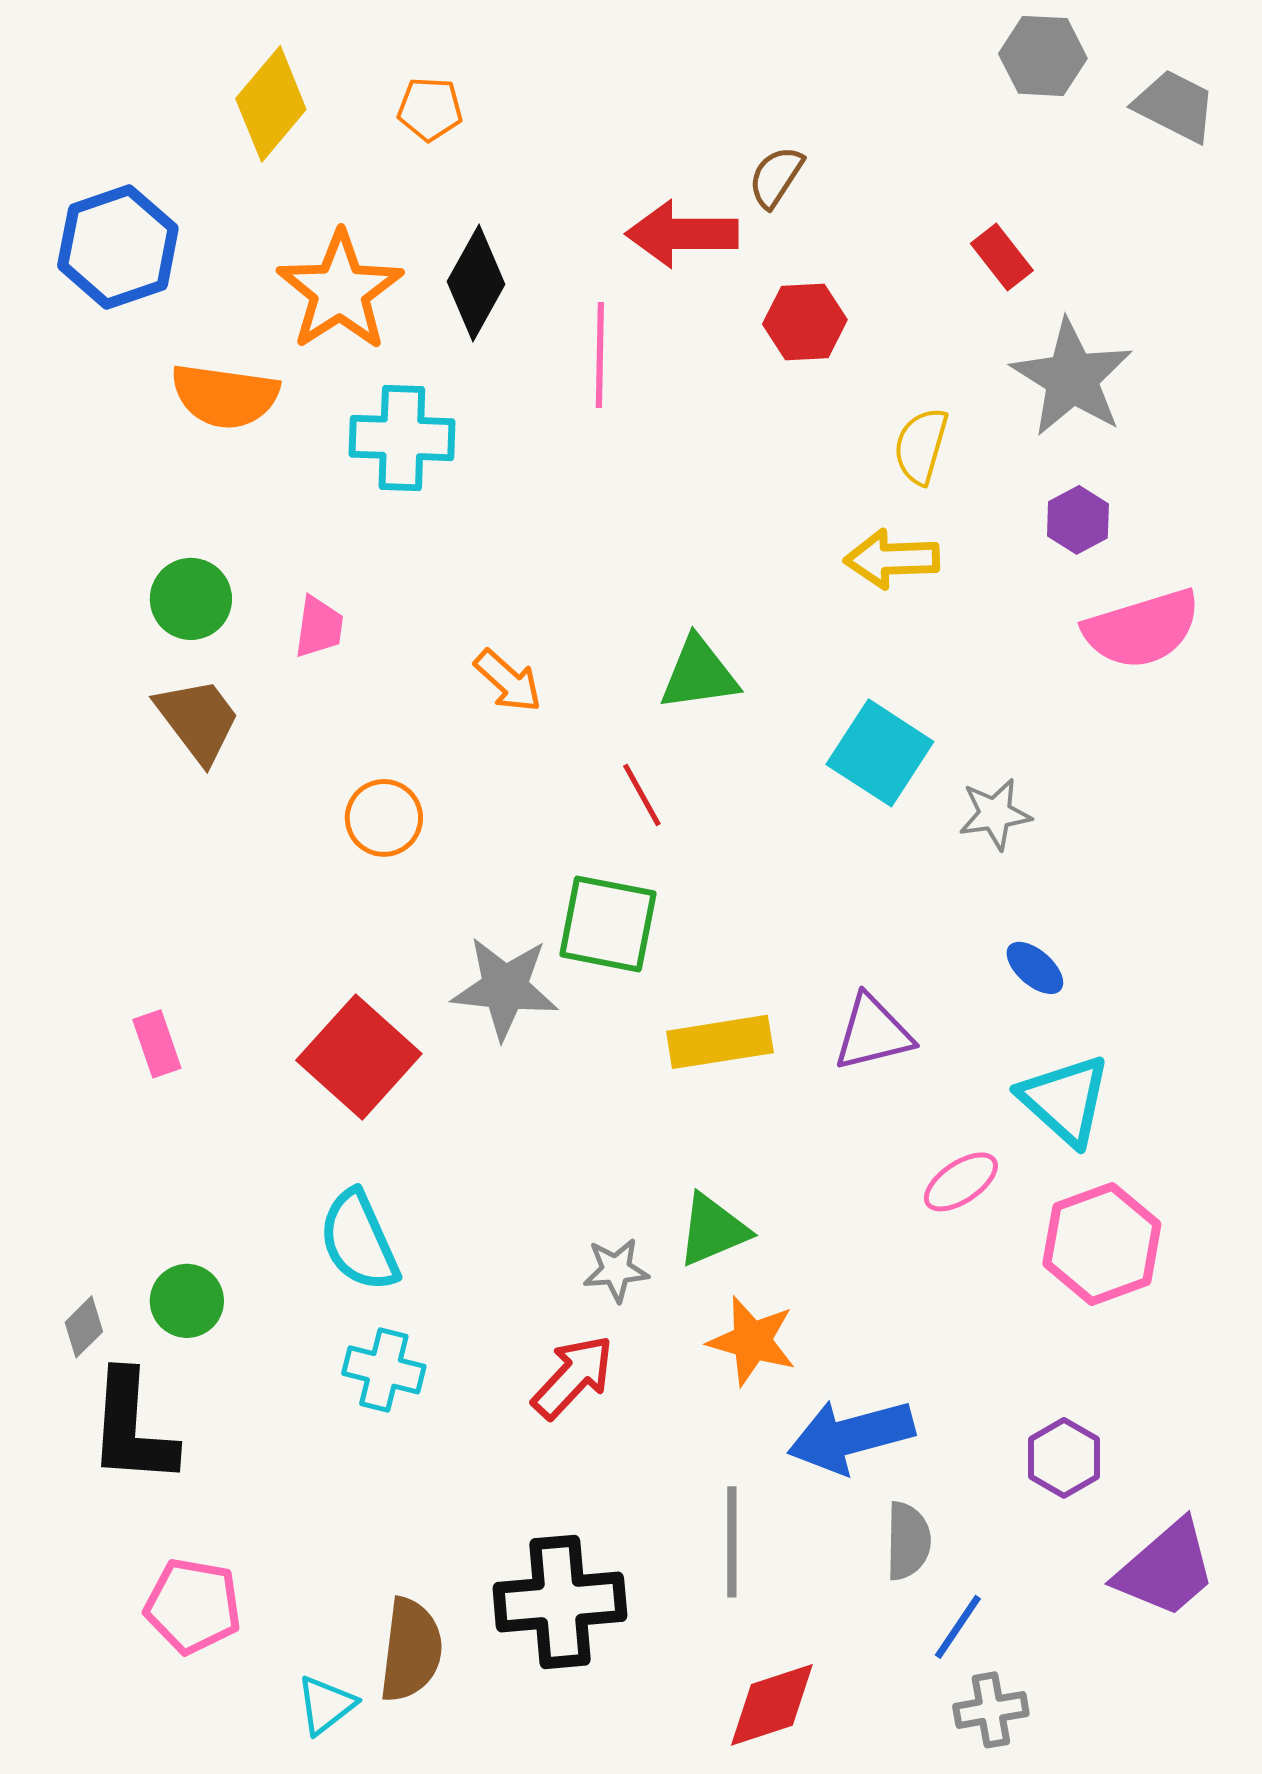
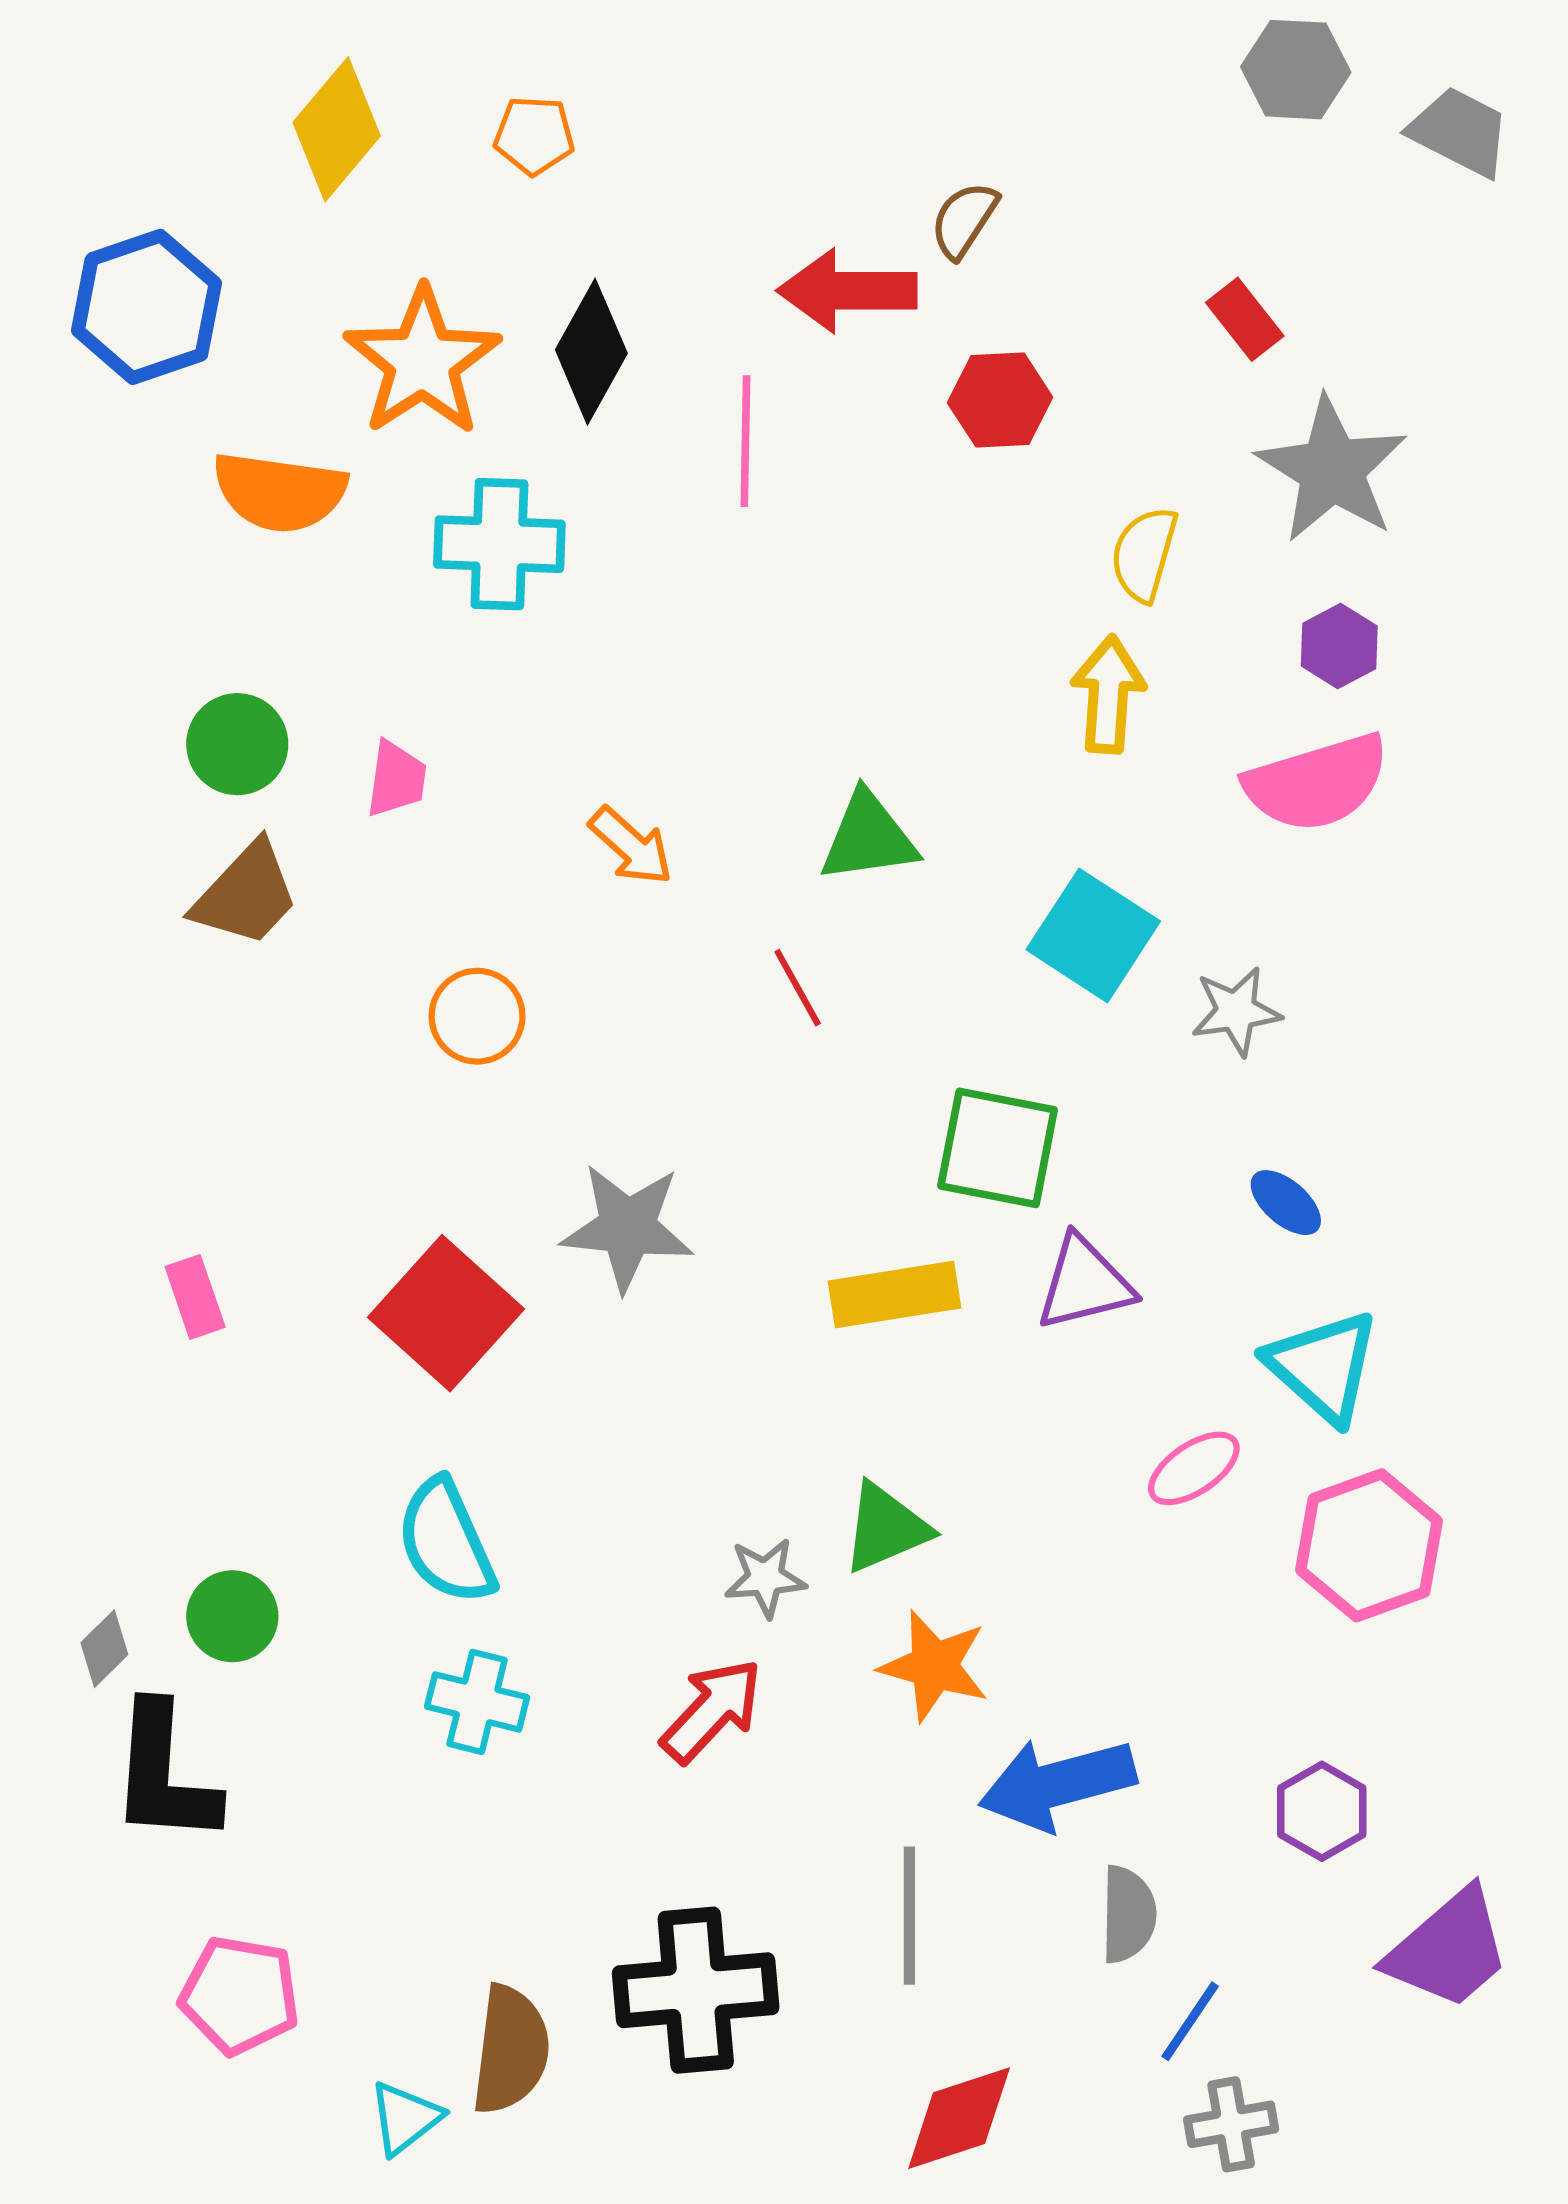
yellow arrow: (892, 559) -> (1108, 694), turned 96
pink semicircle: (1142, 629) -> (1317, 783), moved
brown trapezoid: (198, 720) -> (246, 894), turned 80
green square: (608, 924) -> (998, 1148), moved

